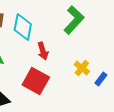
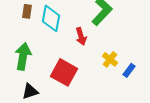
red arrow: (43, 51) -> (81, 36), moved

